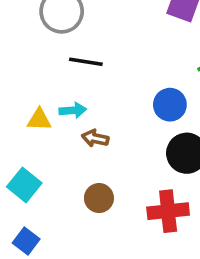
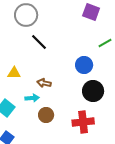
black line: (86, 62) -> (39, 42), turned 36
cyan arrow: (73, 110) -> (32, 98), moved

